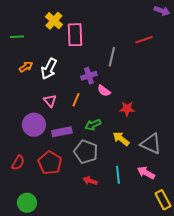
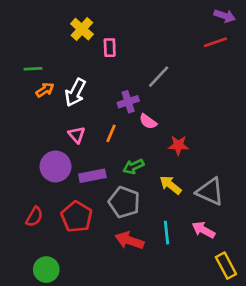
pink rectangle: (75, 35) -> (110, 48), size x0.6
green line: (17, 37) -> (33, 69), moved
red line: (144, 40) -> (215, 42), moved
gray line: (112, 57) -> (159, 77), turned 30
red arrow: (90, 181) -> (129, 240), size x1.5

